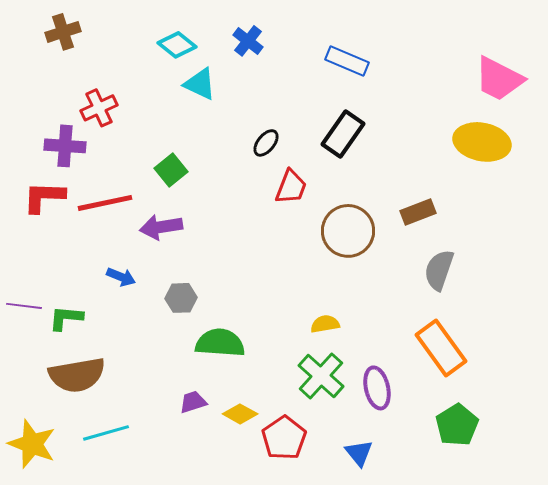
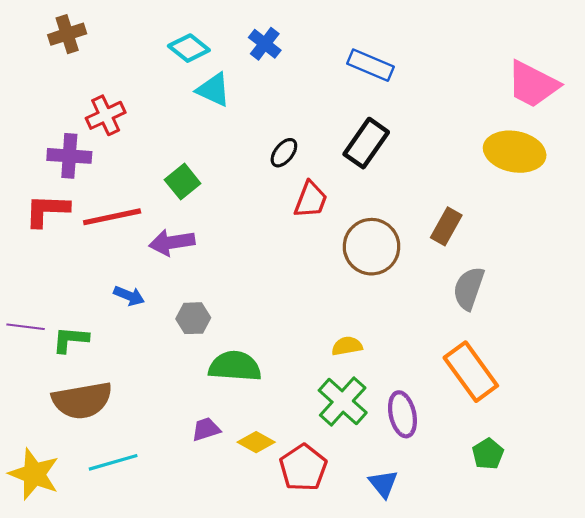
brown rectangle: (418, 212) -> (446, 226), turned -40
green pentagon: (457, 425) -> (488, 454), size x0.7

